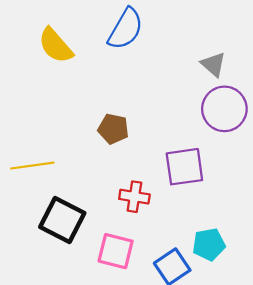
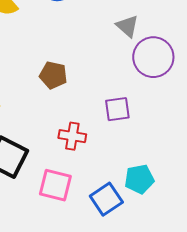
gray triangle: (213, 64) -> (127, 26), moved
purple square: (184, 167) -> (117, 109), size x0.7

